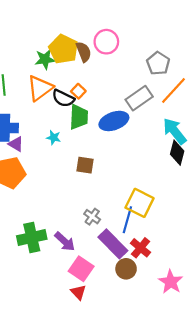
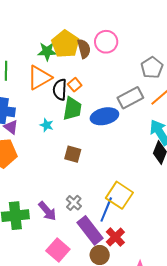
black semicircle: (63, 98) -> (60, 90), turned 60
purple arrow: (65, 242) -> (47, 211), moved

